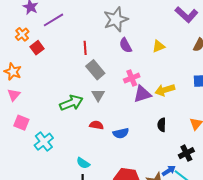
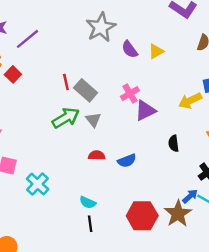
purple semicircle: (126, 45) -> (130, 49), moved
red line: (85, 48) -> (66, 82), moved
yellow arrow: (165, 90) -> (190, 101), moved
green arrow: (71, 103) -> (66, 118), moved

